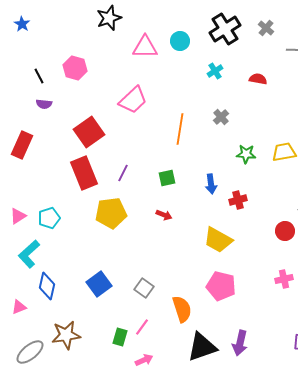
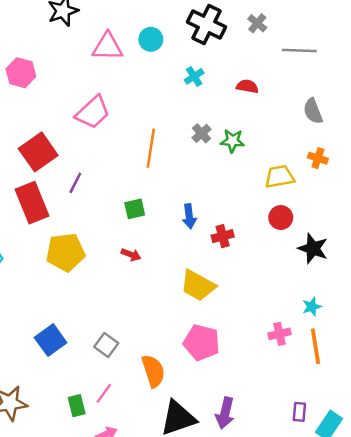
black cross: (225, 29) -> (207, 24), turned -32
green star: (246, 154) -> (232, 141), moved
purple line: (123, 173) -> (75, 183), moved
red circle: (285, 231) -> (281, 218), moved
green rectangle: (120, 337) -> (77, 406), turned -30

